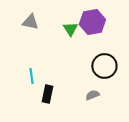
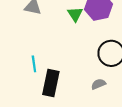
black rectangle: (47, 94) -> (51, 83), size x1.4

